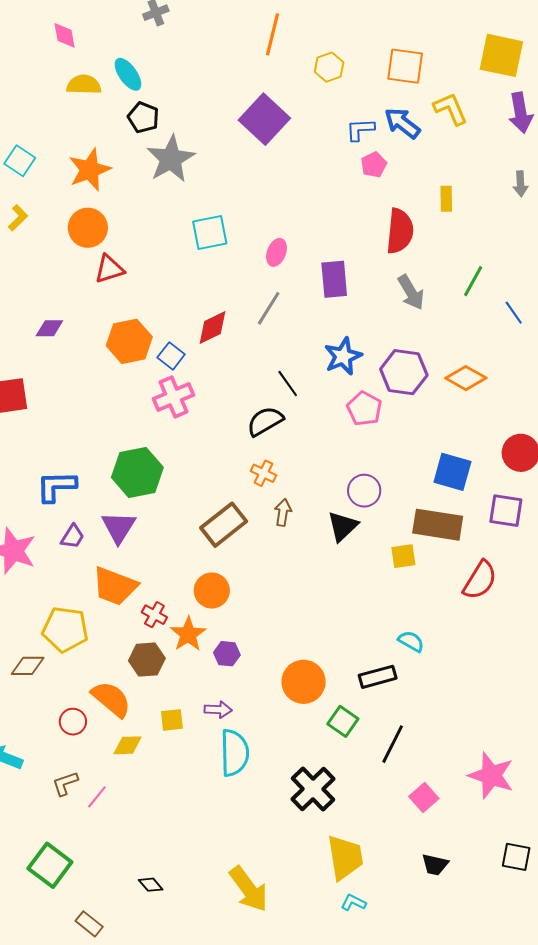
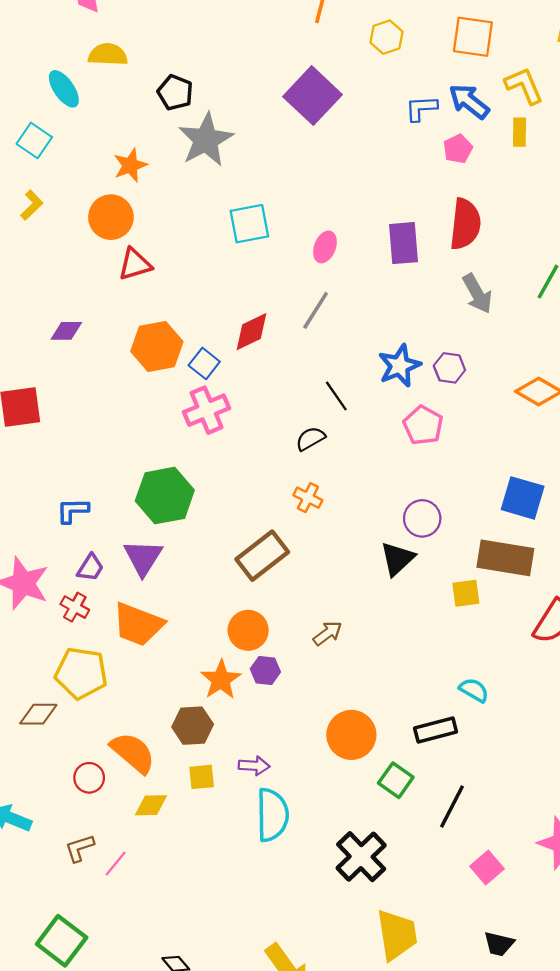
cyan ellipse: (128, 74) -> (64, 89), moved
pink pentagon: (374, 165) -> (458, 149), moved
orange star: (90, 170) -> (130, 165), moved, size x0.7
yellow rectangle: (446, 199) -> (520, 132), moved
purple rectangle: (334, 279) -> (403, 243), moved
purple hexagon: (404, 372) -> (449, 368), moved, size x0.6
black semicircle: (265, 421) -> (310, 439), size x0.7
blue L-shape: (56, 486) -> (72, 510), size x0.7
brown arrow: (283, 512) -> (328, 633), moved, turned 44
red cross: (154, 615) -> (75, 607), moved
purple hexagon: (227, 654) -> (265, 670), moved
brown hexagon: (147, 660) -> (193, 726), moved

